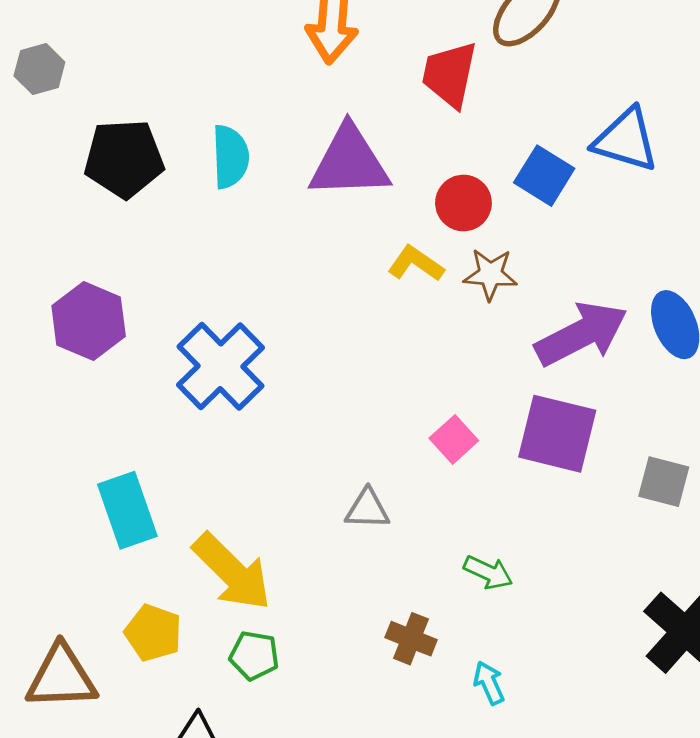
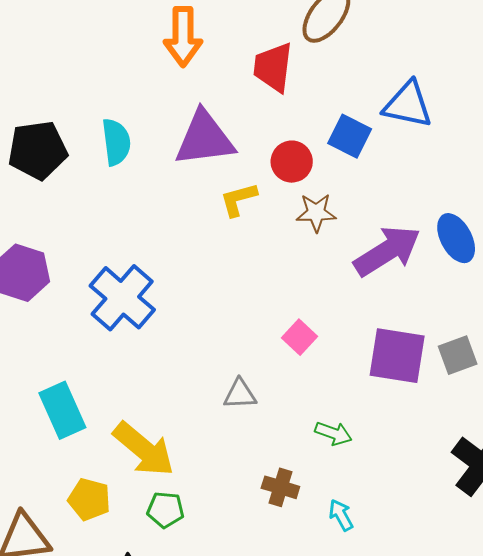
yellow L-shape: (416, 264) -> (238, 199), moved, turned -45
purple square: (557, 434) -> (397, 356), moved
gray square: (664, 482) -> (458, 355), turned -30

